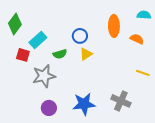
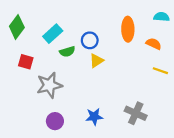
cyan rectangle: (38, 40) -> (53, 34), moved
green semicircle: (60, 54) -> (67, 52), moved
yellow line: (143, 73) -> (160, 71), moved
blue star: (84, 104) -> (94, 117), size x0.7

